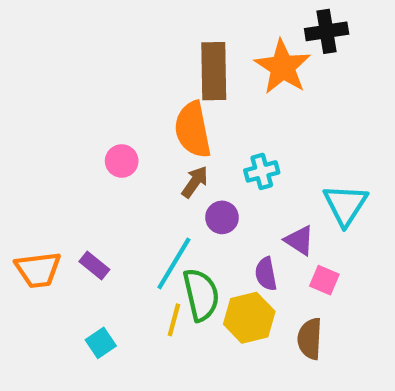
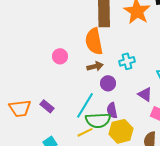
brown arrow: (195, 182) -> (95, 66), turned 42
purple semicircle: (266, 274) -> (112, 110), moved
green semicircle: (201, 295) -> (98, 120), turned 100
yellow line: (174, 320) -> (85, 132), turned 49

